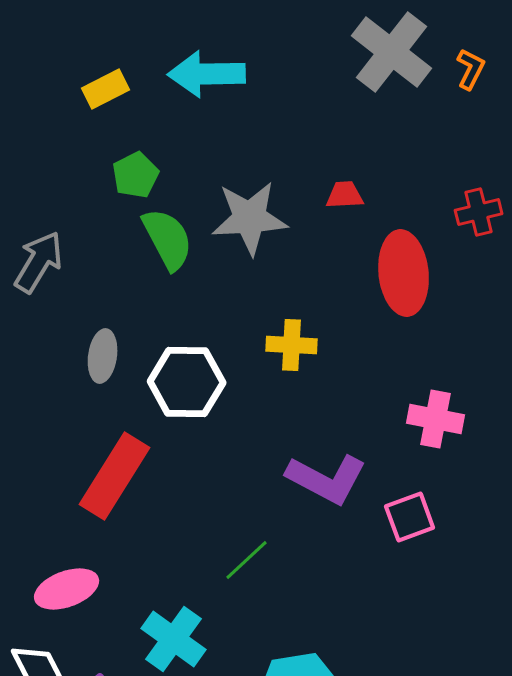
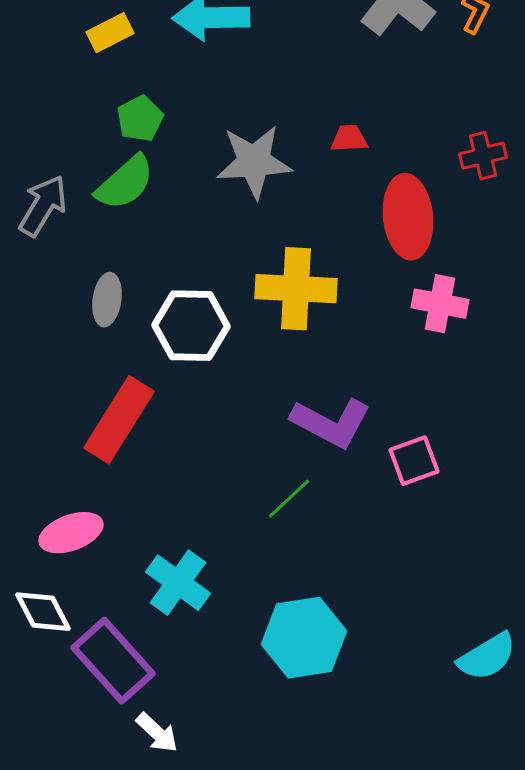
green semicircle: (168, 239) -> (125, 183), moved, turned 76
yellow cross: (292, 345) -> (296, 289), size x1.6
pink cross: (436, 419) -> (440, 304), moved
green line: (247, 560) -> (289, 499), moved

